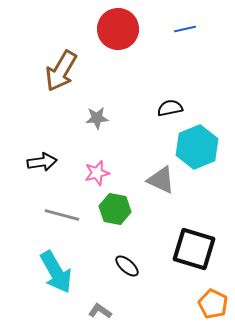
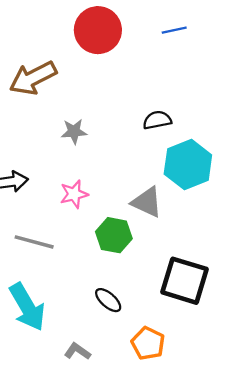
brown arrow: (61, 71) -> (33, 78), turned 33
green hexagon: (115, 209) -> (114, 235), moved
orange pentagon: (213, 304) -> (148, 343), moved

